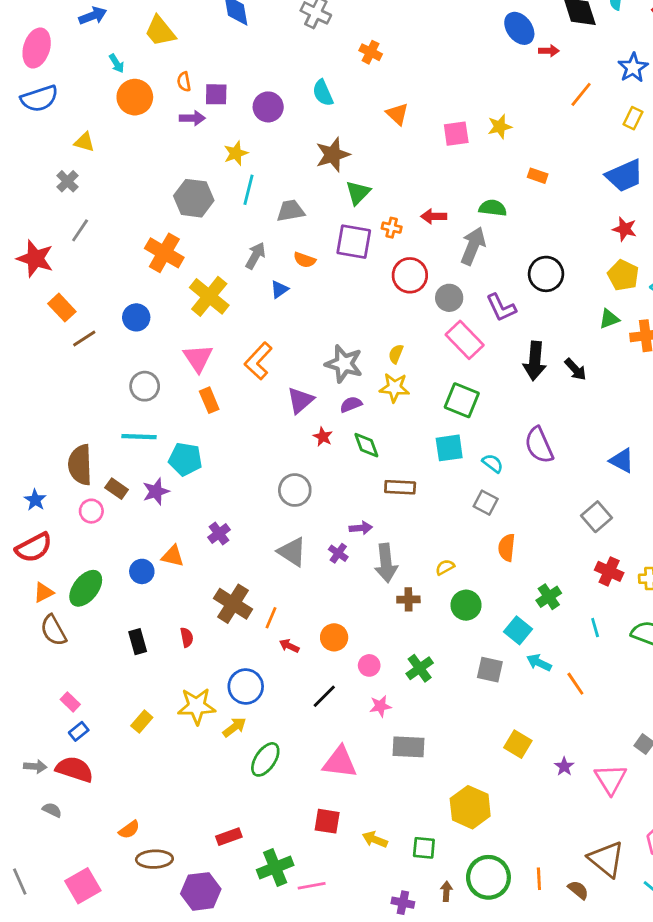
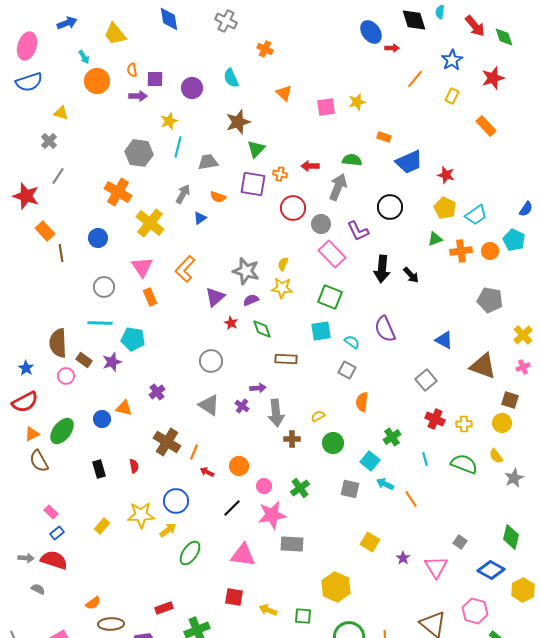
blue trapezoid: (625, 176) -> (409, 162), moved
brown line: (84, 338) -> (61, 253), turned -66
pink star: (380, 706) -> (272, 515), size x1.8

